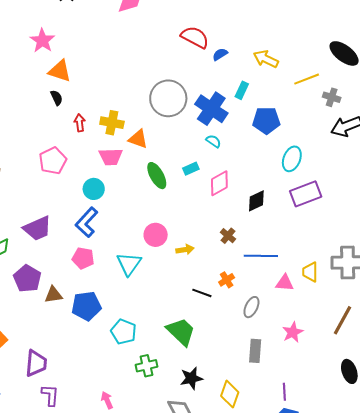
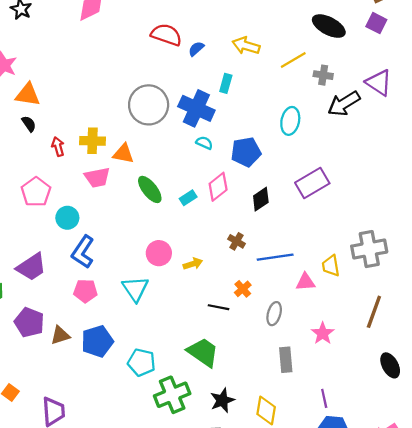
blue pentagon: (266, 120) -> (246, 152), moved
cyan ellipse: (292, 159) -> (290, 121), moved
cyan rectangle: (191, 169) -> (188, 198), moved
cyan circle: (94, 189) -> (67, 218), moved
green cross: (147, 366) -> (172, 395), size x1.5

